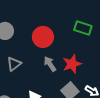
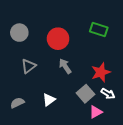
red star: (72, 64) -> (101, 72), moved

